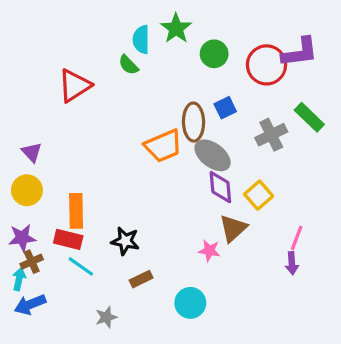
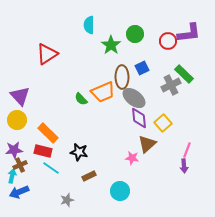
green star: (176, 28) -> (111, 45), moved
green semicircle: (128, 65) -> (81, 99), moved
red circle: (266, 65) -> (168, 41), size x0.7
green rectangle: (309, 117) -> (184, 74), moved
purple triangle: (32, 152) -> (20, 96), size x1.5
orange rectangle: (76, 211) -> (48, 133), turned -45

